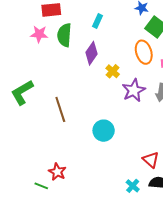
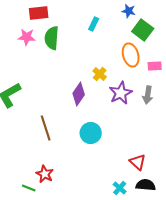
cyan rectangle: (98, 21) -> (94, 24), moved
purple diamond: (91, 53) -> (79, 94), moved
brown line: (60, 109) -> (46, 128), moved

